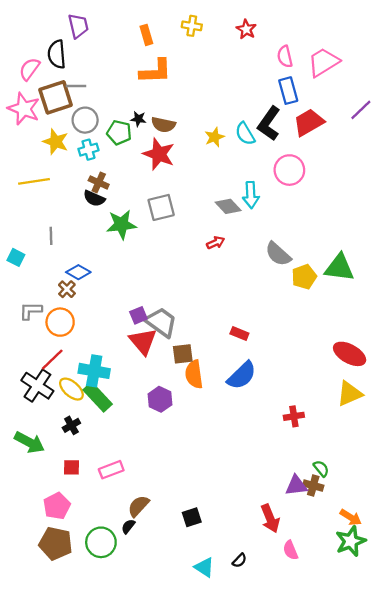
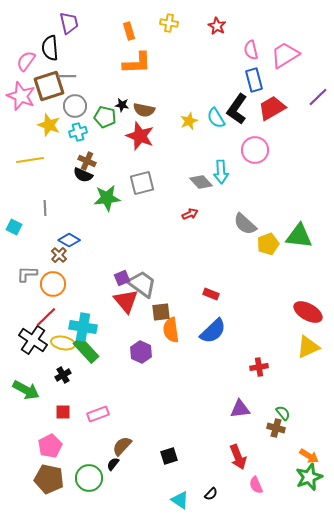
yellow ellipse: (71, 389) -> (63, 343), turned -30
purple triangle: (296, 486) -> (240, 409), moved

